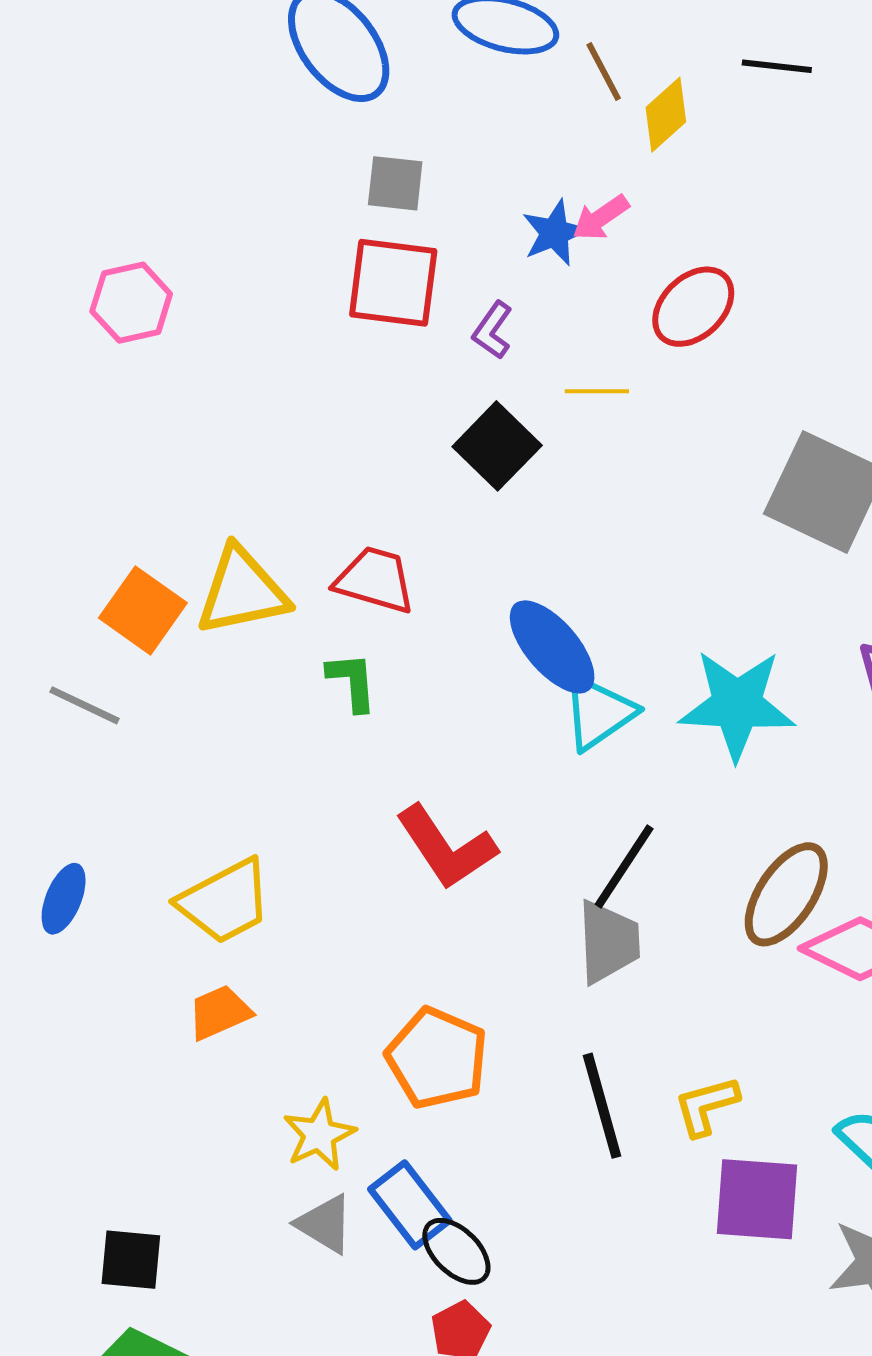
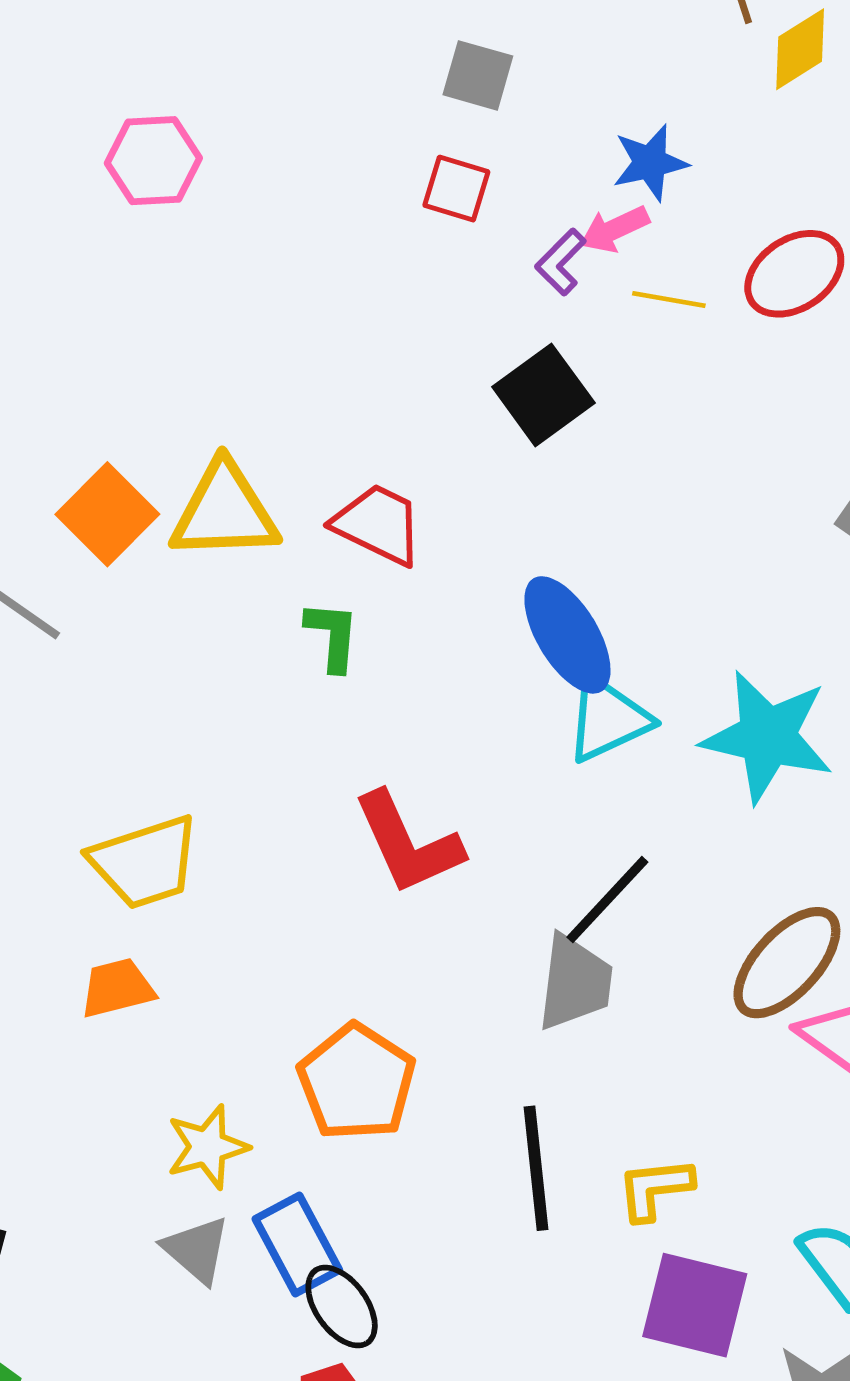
pink arrow: (601, 218) -> (614, 229), moved
red square: (393, 283) -> (456, 189), size x0.6
yellow line: (597, 391) -> (669, 300), moved

